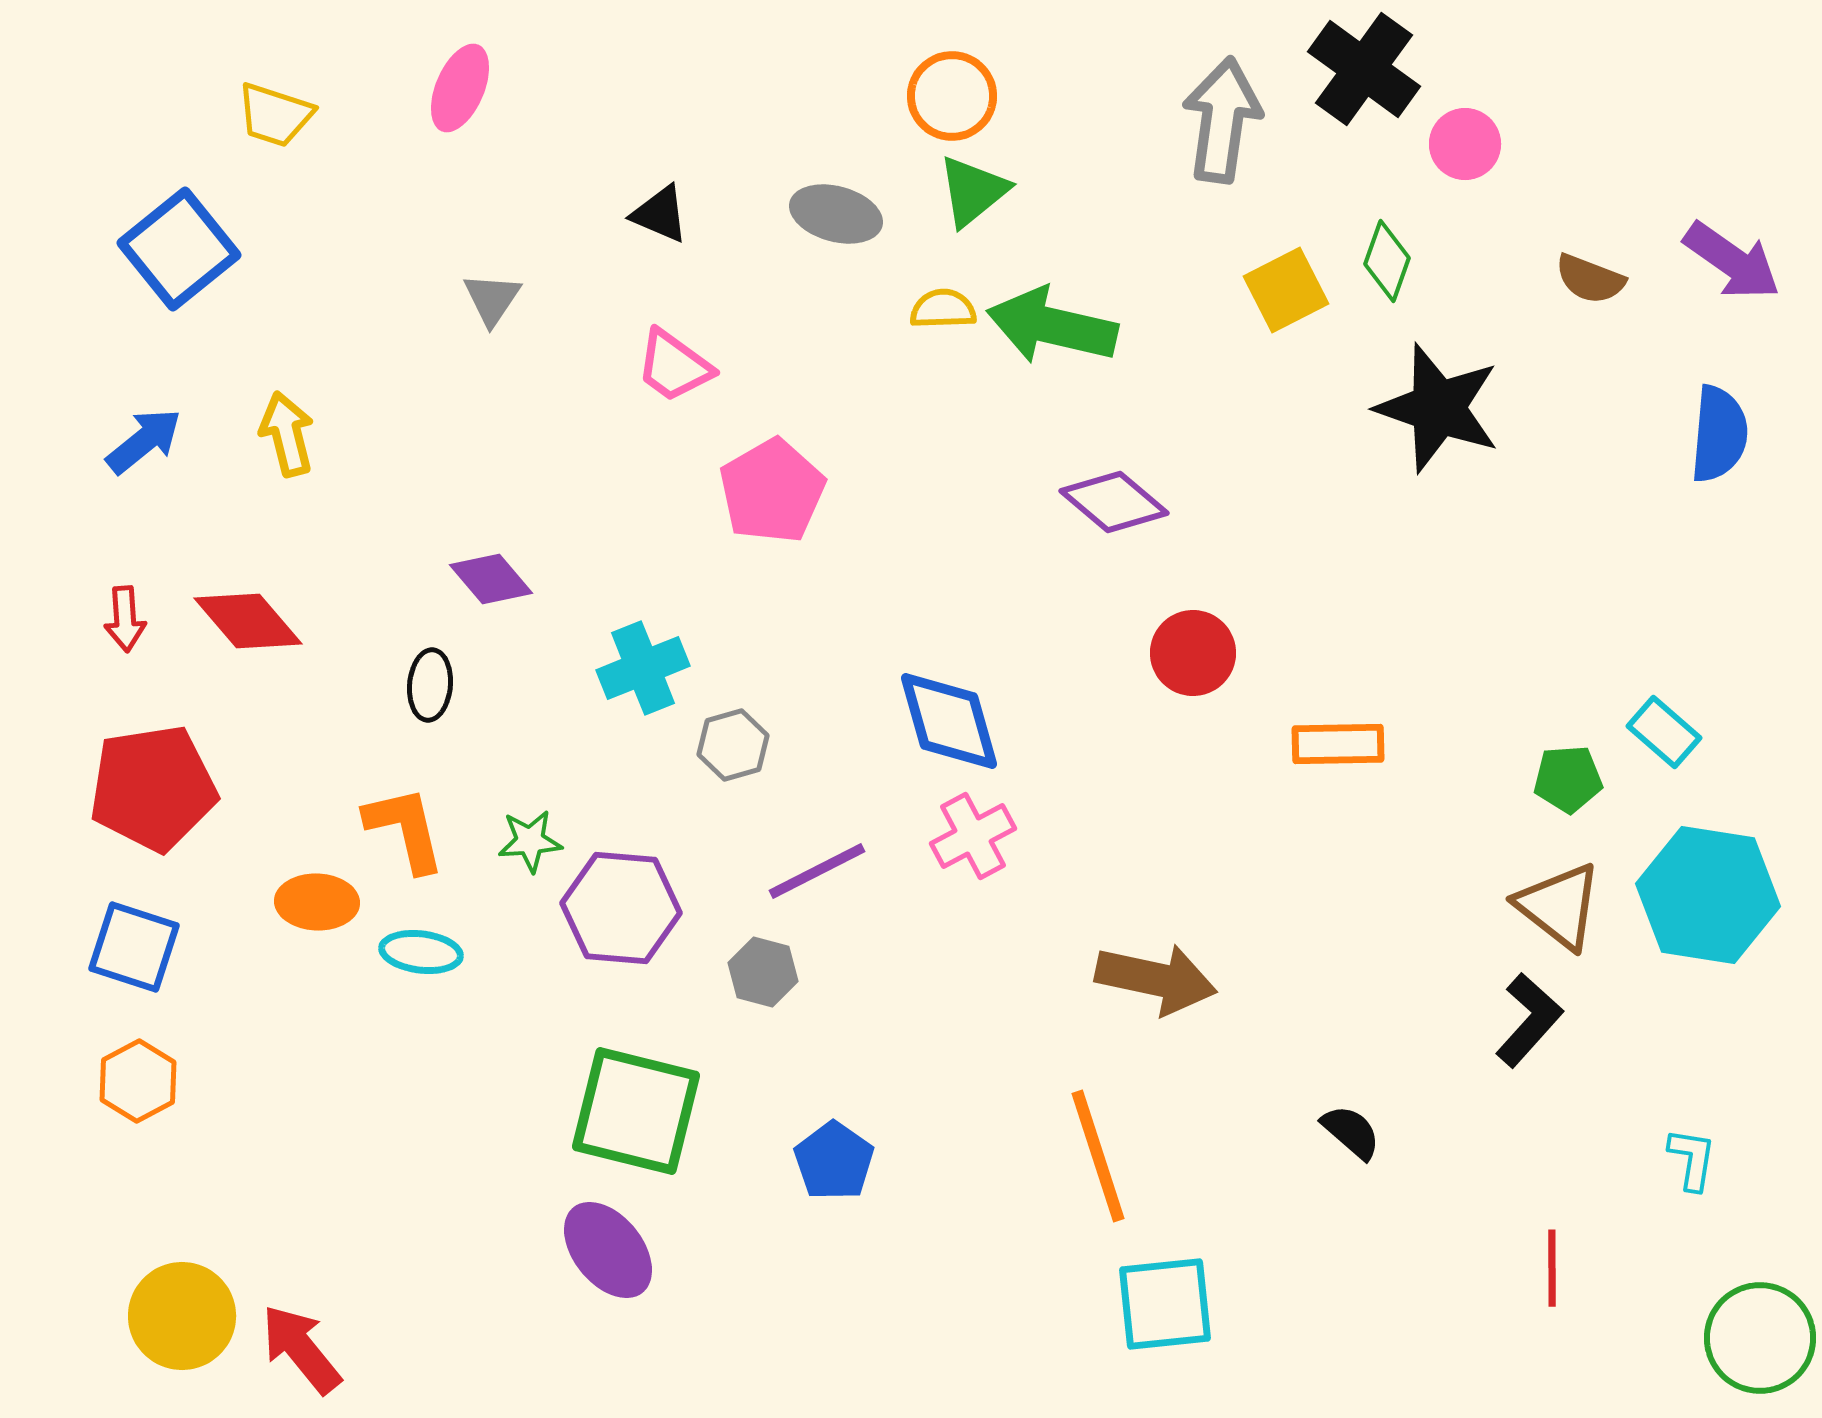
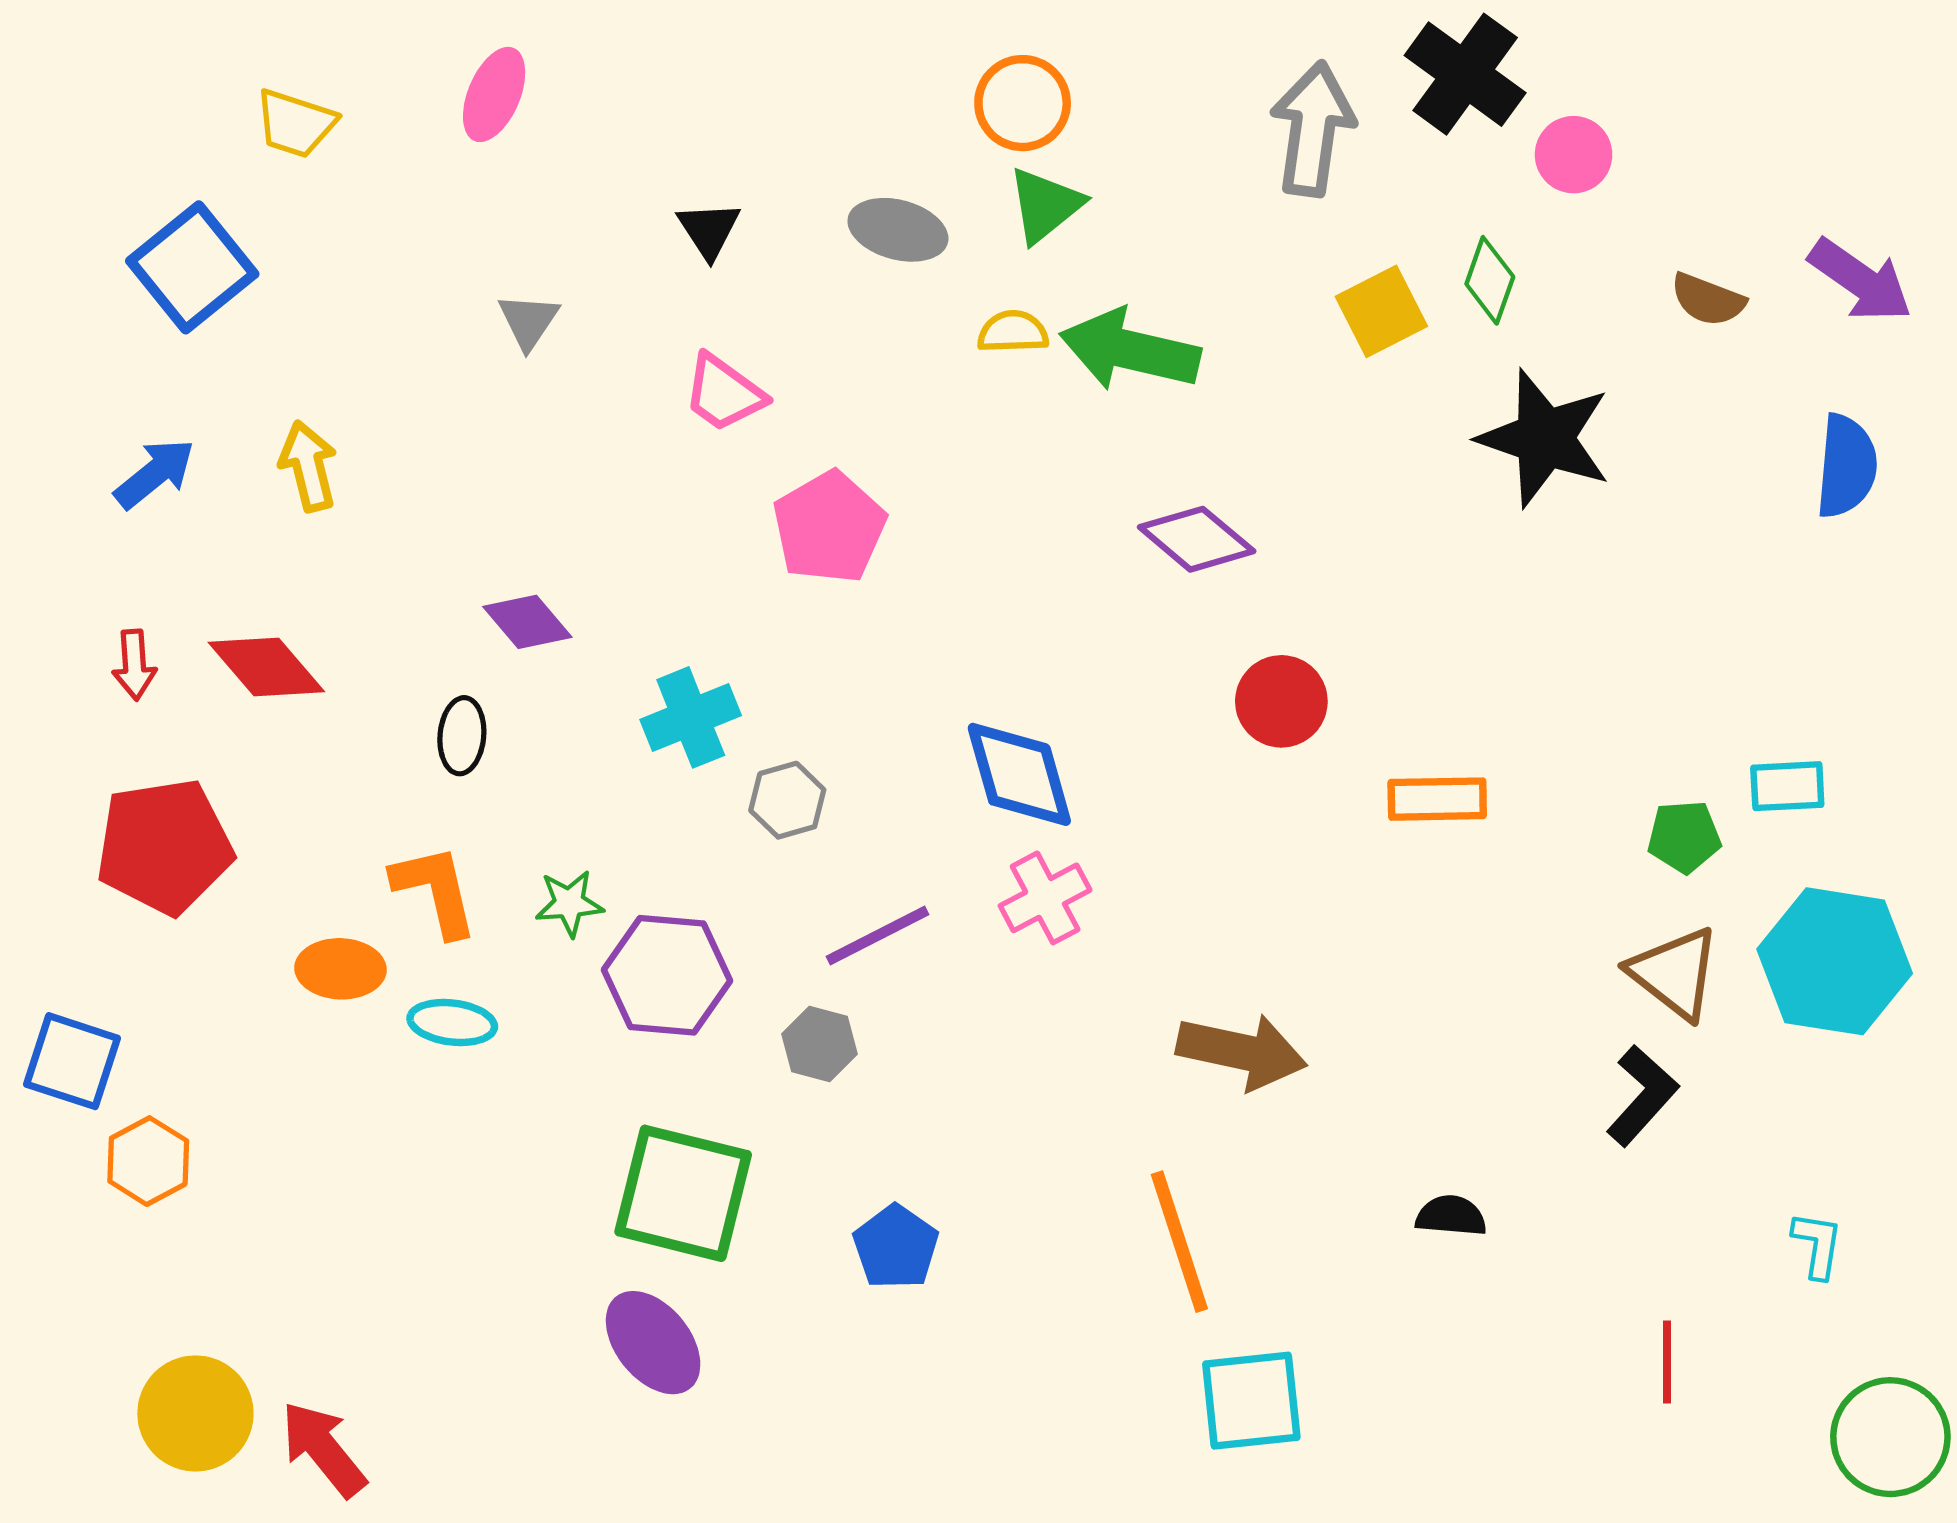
black triangle: (660, 214) -> (709, 230), turned 34
cyan rectangle: (1664, 732) -> (1787, 786), turned -44
blue square: (134, 947) -> (72, 1061), moved
black semicircle: (1351, 1132) -> (1451, 1216), turned -36

